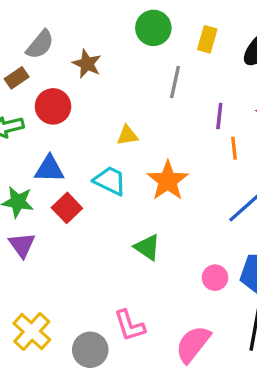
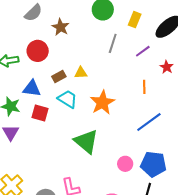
brown rectangle: (17, 78) -> (59, 76), moved
purple line: (219, 116) -> (143, 51), moved, turned 42
red square: (67, 208) -> (40, 113), turned -36
green triangle: (147, 247) -> (86, 141), size x1.5

